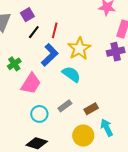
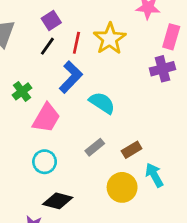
purple square: (27, 15) -> (51, 20), moved
yellow star: (79, 49) -> (110, 39), moved
cyan circle: (39, 114) -> (45, 162), moved

